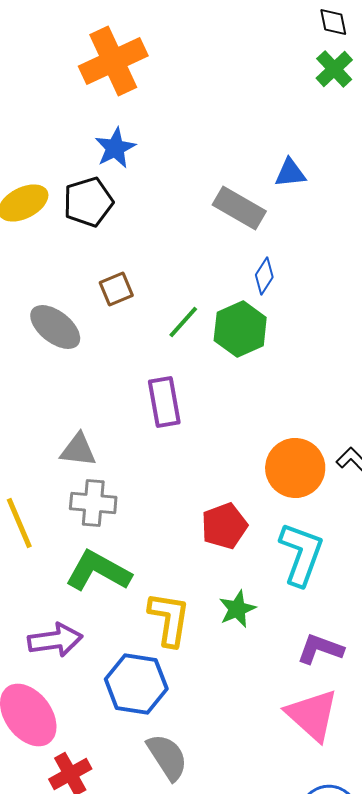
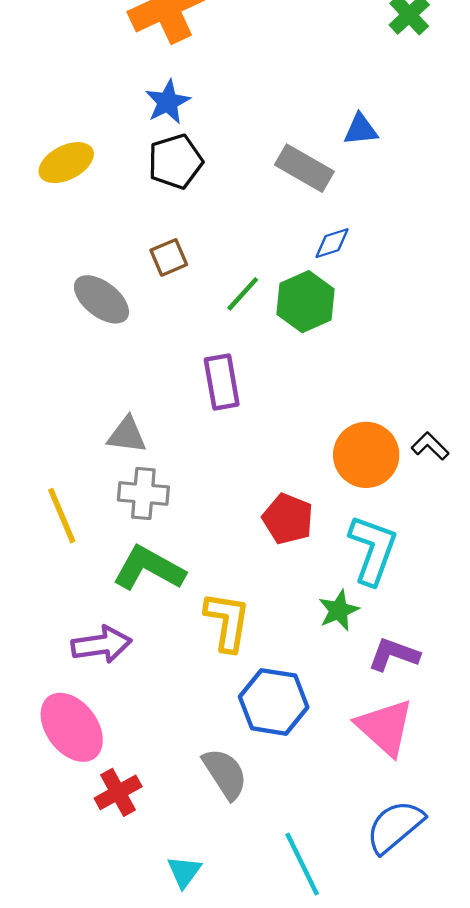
black pentagon: (88, 202) -> (175, 161), moved
blue diamond: (264, 276) -> (332, 243), turned 39
red pentagon: (224, 526) -> (288, 519), turned -30
green star: (237, 609) -> (339, 610), moved
blue hexagon: (136, 684) -> (274, 702), moved

